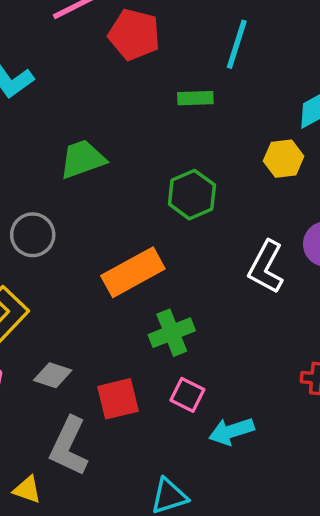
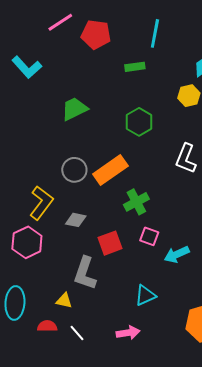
gray circle: (33, 235) -> (74, 170), moved
gray diamond: (53, 375) -> (76, 220), moved

